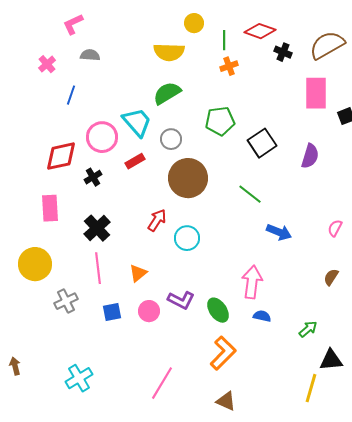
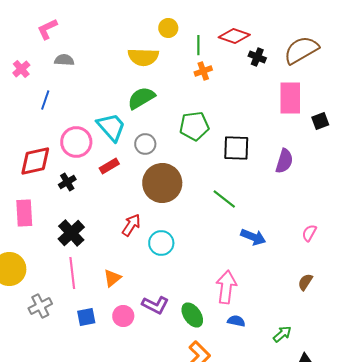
black square: (262, 143) -> (236, 148), turned 36

